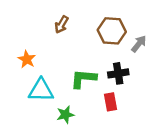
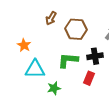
brown hexagon: (112, 31) -> (76, 29), moved
red rectangle: (110, 102) -> (89, 78), turned 32

